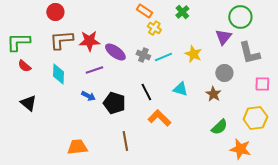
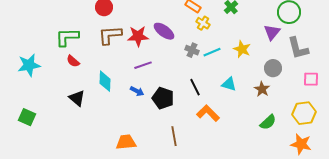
purple ellipse: (115, 52) -> (164, 31), moved
cyan diamond: (58, 74) -> (105, 81), moved
orange star: (240, 149) -> (301, 144), moved

